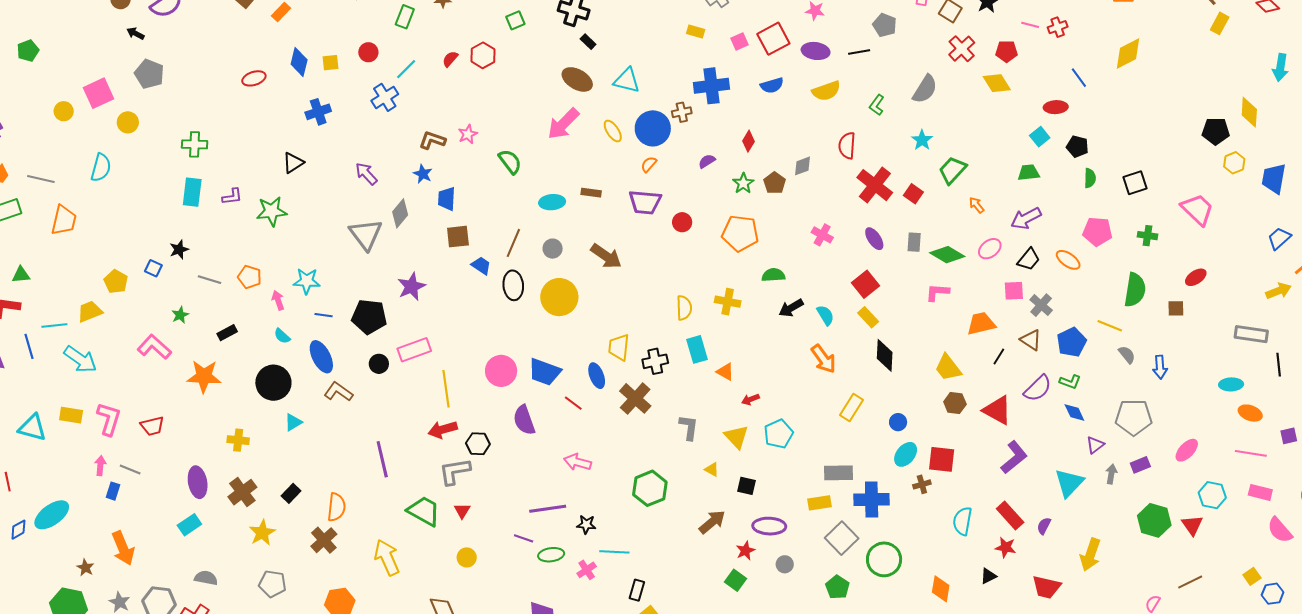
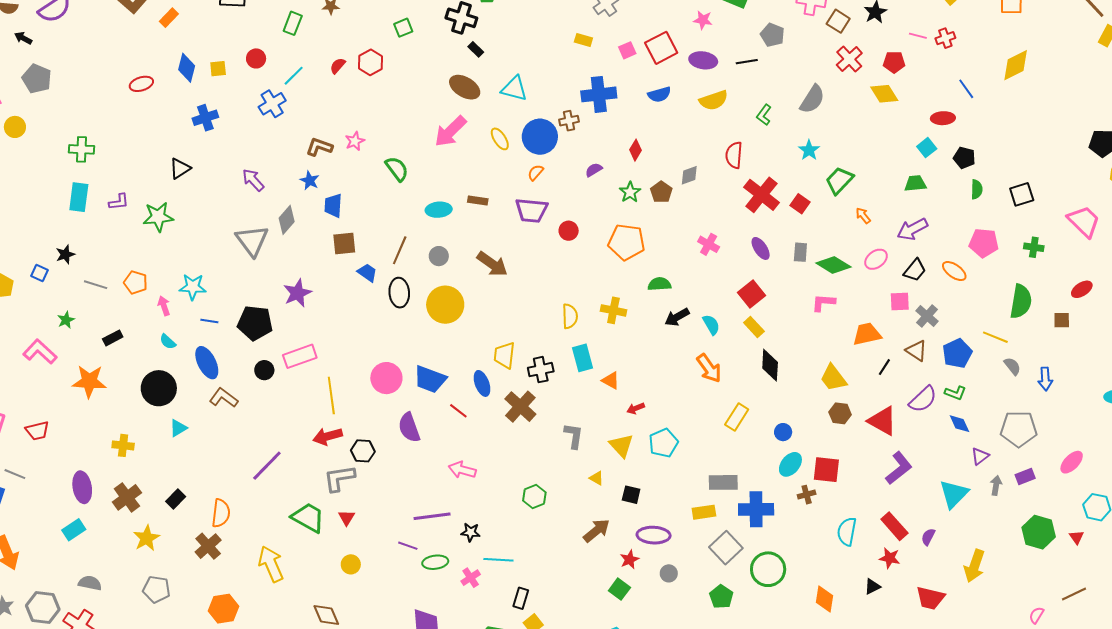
purple line: (382, 459) -> (267, 466), turned 57
green hexagon: (650, 488) -> (534, 497), size x0.7
red triangle: (1192, 525) -> (1077, 537), size x0.7

